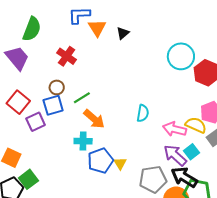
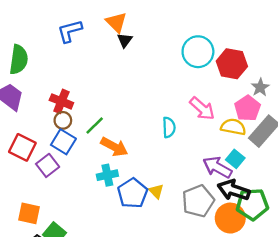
orange triangle: (97, 28) -> (116, 22), moved
red cross: (67, 56) -> (61, 101), moved
blue square: (53, 105) -> (63, 142), turned -30
pink arrow: (174, 129) -> (202, 108), moved, turned -140

